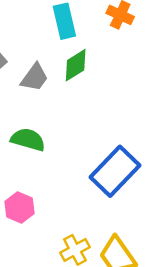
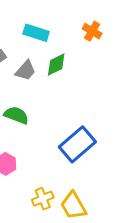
cyan rectangle: (64, 21) -> (36, 33), moved, turned -65

